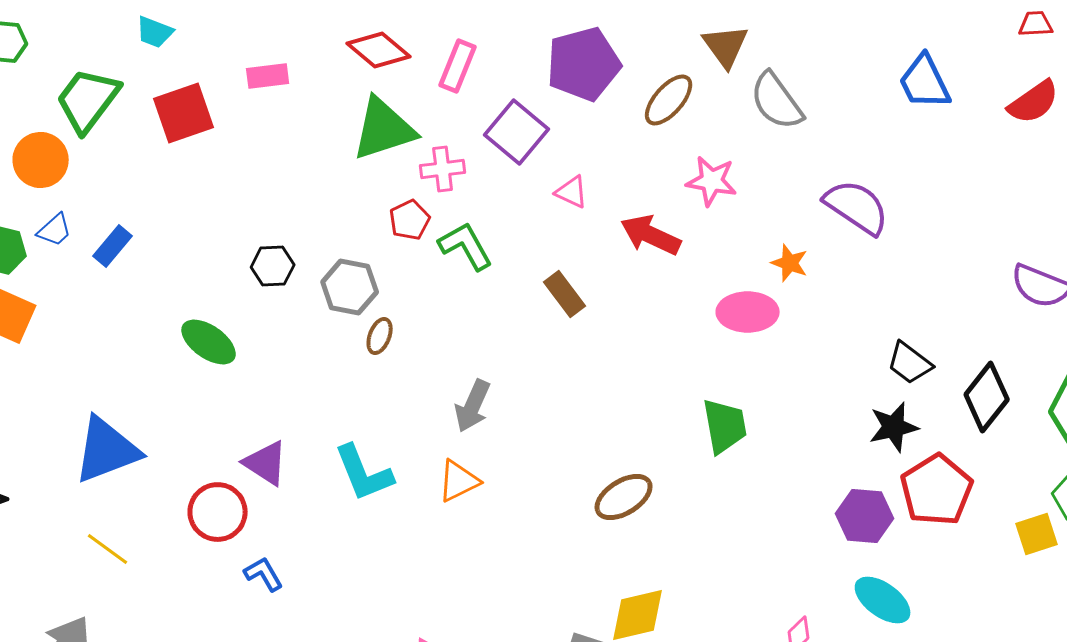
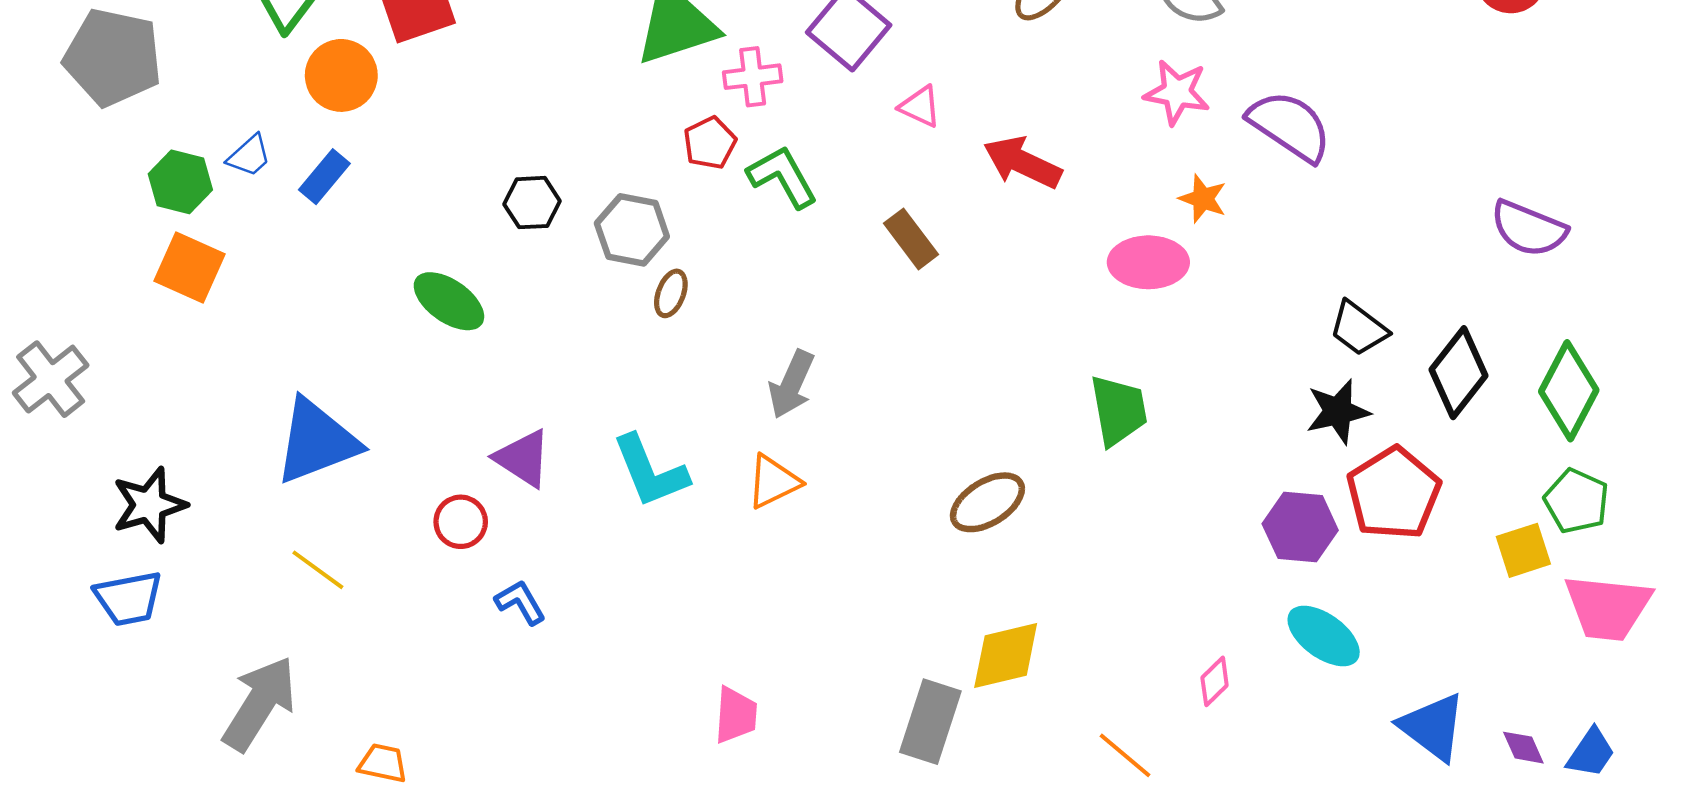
orange circle: (41, 160) -> (341, 75), moved
pink star: (712, 181) -> (1177, 92), moved
red circle: (218, 512) -> (461, 522), size x0.7

